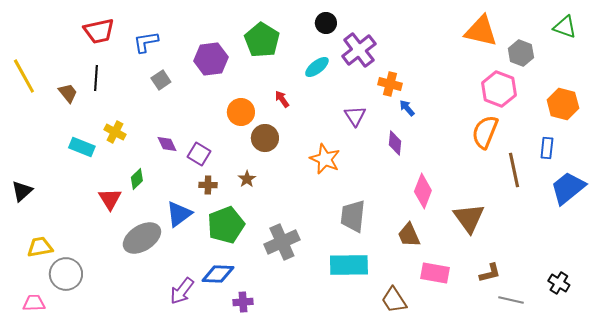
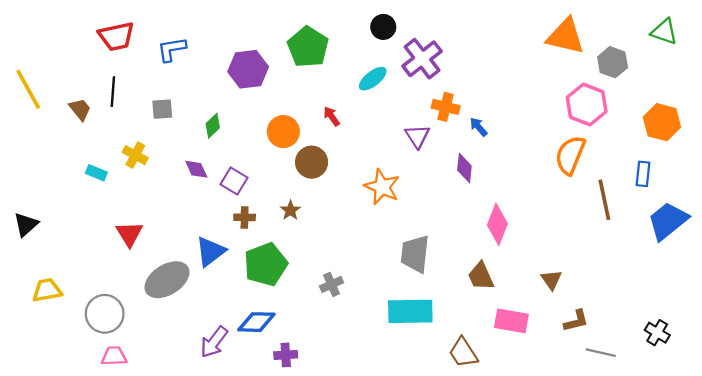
gray square: (161, 80) -> (162, 109), moved, turned 30
orange cross: (390, 84) -> (446, 107), moved
cyan rectangle: (82, 147) -> (96, 173), size x0.7
green diamond: (137, 179) -> (213, 126), moved
brown triangle: (469, 218) -> (551, 280), moved, size x0.6
gray cross: (282, 242) -> (332, 284), size x0.6
gray circle: (66, 274) -> (105, 314), moved
pink trapezoid: (34, 303) -> (114, 356), moved

